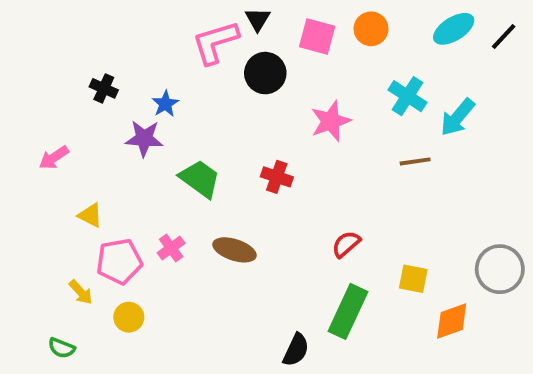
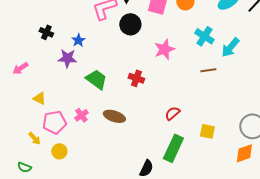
orange diamond: (452, 321) -> (244, 153), moved

